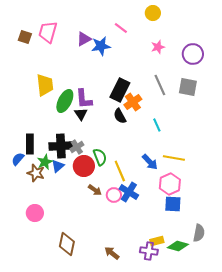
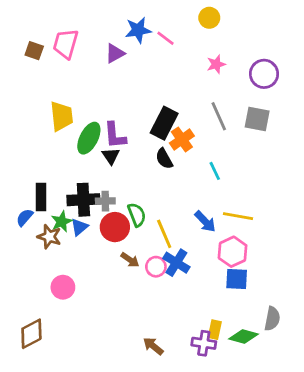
blue star: (101, 46) -> (138, 30), moved
gray cross: (77, 147) -> (105, 201), turned 32
pink circle: (35, 213) -> (63, 287), moved
yellow rectangle: (157, 241) -> (215, 330), turned -64
brown diamond: (67, 244) -> (31, 334), moved, turned 50

